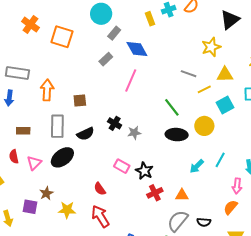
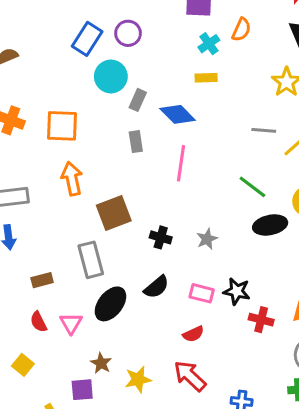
yellow rectangle: (150, 19) -> (206, 78), moved, turned -56
gray rectangle: (106, 59) -> (136, 142), turned -40
orange arrow: (47, 90) -> (72, 179), moved
brown square: (80, 100) -> (114, 213), size x1.6
black cross: (115, 123) -> (161, 237), moved
black semicircle: (85, 134) -> (156, 287), moved
red semicircle: (100, 189) -> (193, 334), moved, turned -64
red cross: (155, 193) -> (261, 320), turned -35

